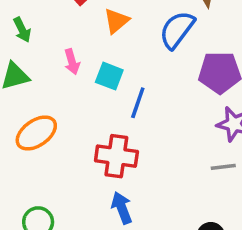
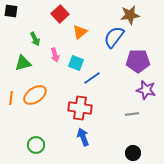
green arrow: (22, 30) -> (35, 39), moved
blue line: (138, 103) -> (92, 78), turned 36
gray line: (223, 167) -> (132, 114), moved

